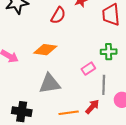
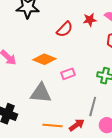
pink rectangle: (88, 69) -> (68, 74), moved

